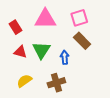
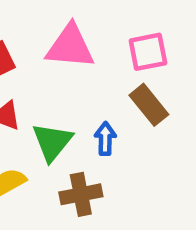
green triangle: (41, 50) -> (52, 142), moved

